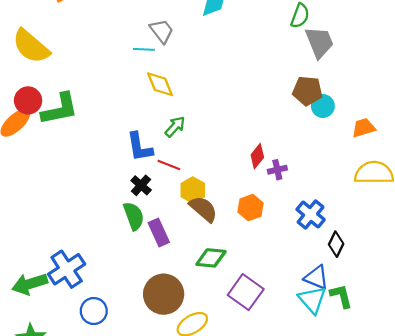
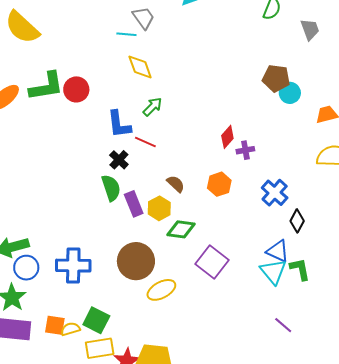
gray trapezoid: (319, 42) -> (310, 29), moved, size x0.7
red circle: (28, 100) -> (76, 89), moved
yellow hexagon: (193, 190) -> (159, 208), moved
brown semicircle: (203, 209) -> (176, 184), size x0.7
blue cross: (67, 269) -> (73, 266), moved, turned 32
blue circle: (94, 311) -> (26, 268), moved

